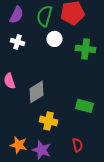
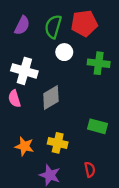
white cross: (18, 42) -> (24, 71), moved, size x1.6
gray diamond: (36, 92) -> (51, 98), moved
orange star: (18, 145) -> (24, 146), moved

